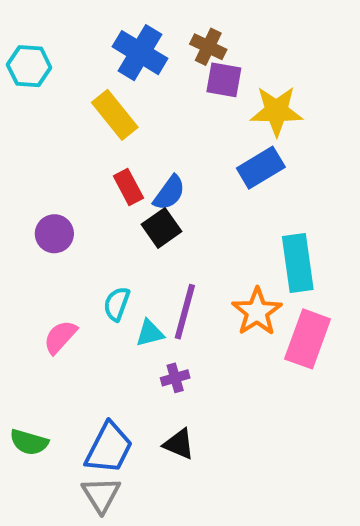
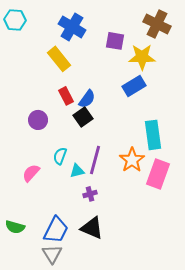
brown cross: (208, 47) -> (157, 24), moved, size x1.5
cyan hexagon: (29, 66) -> (15, 20), moved
purple circle: (54, 234) -> (38, 120), moved
black triangle: (179, 444) -> (92, 228), size x1.4

